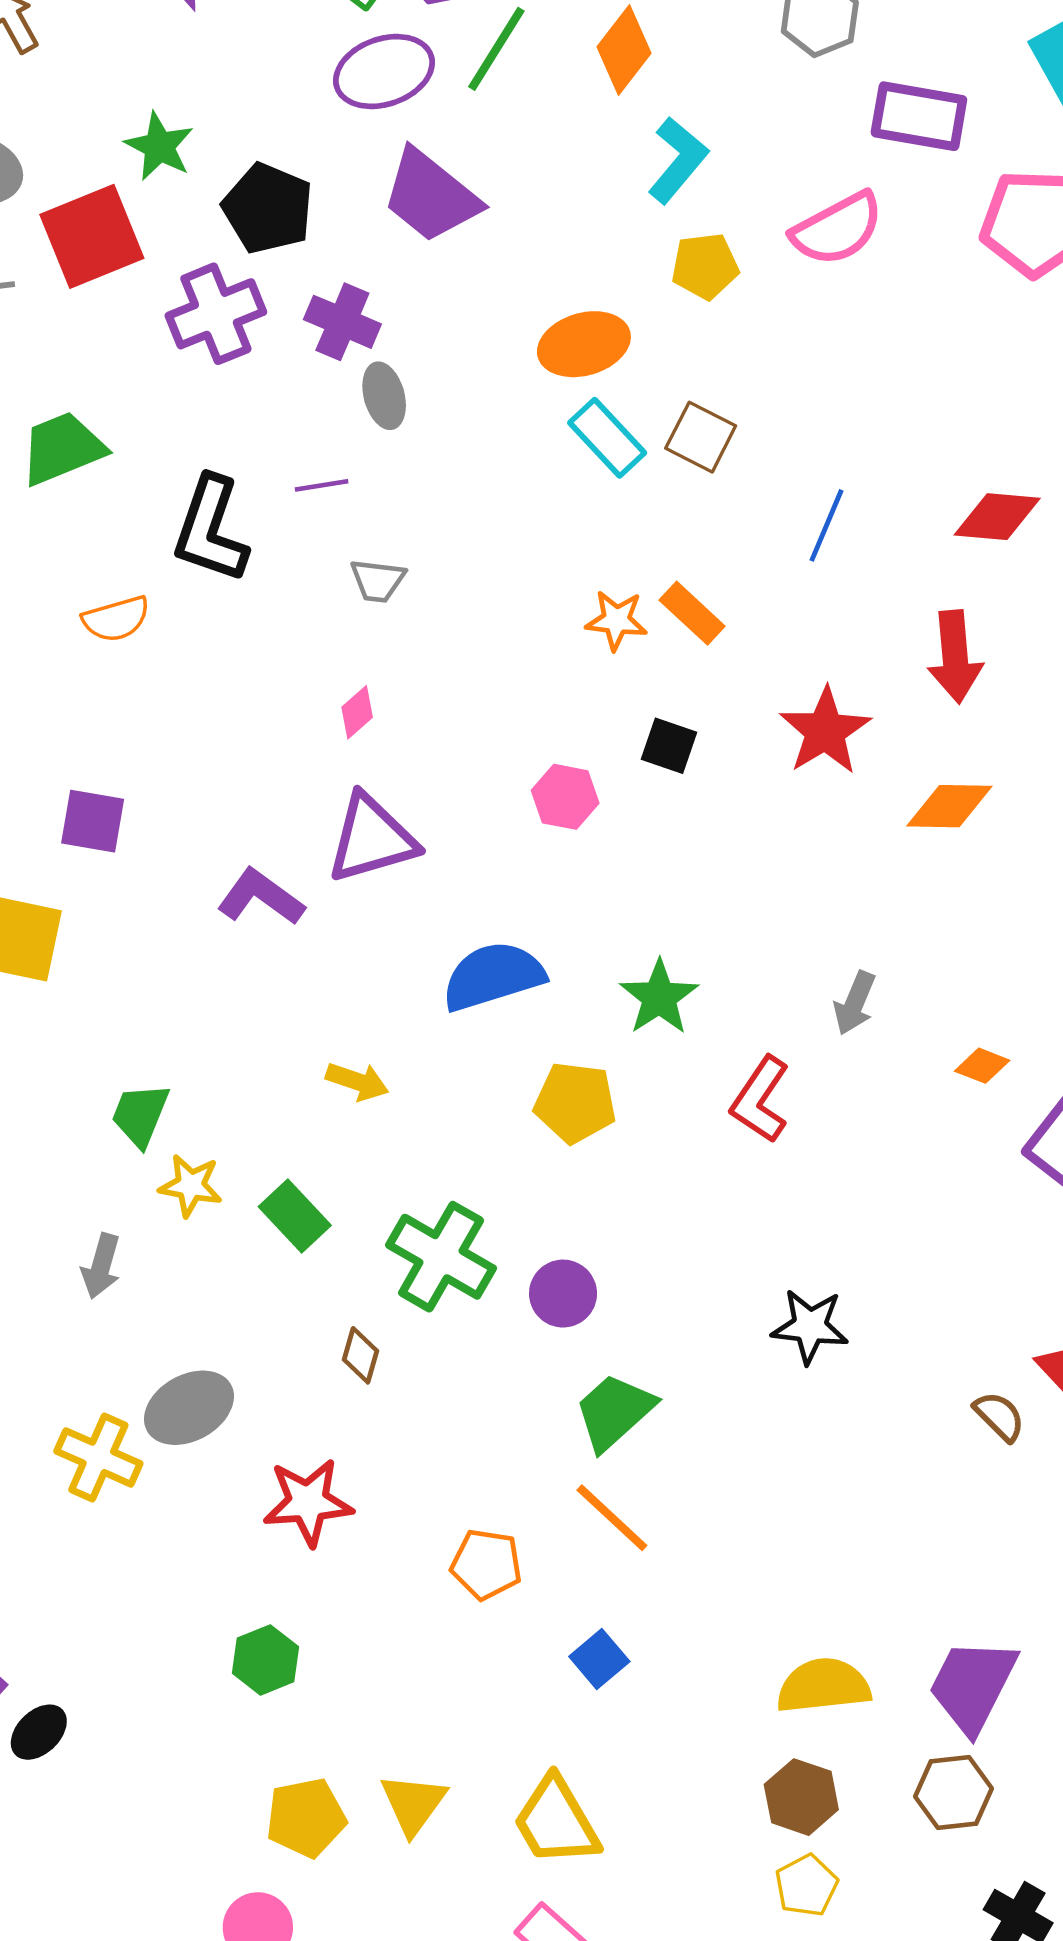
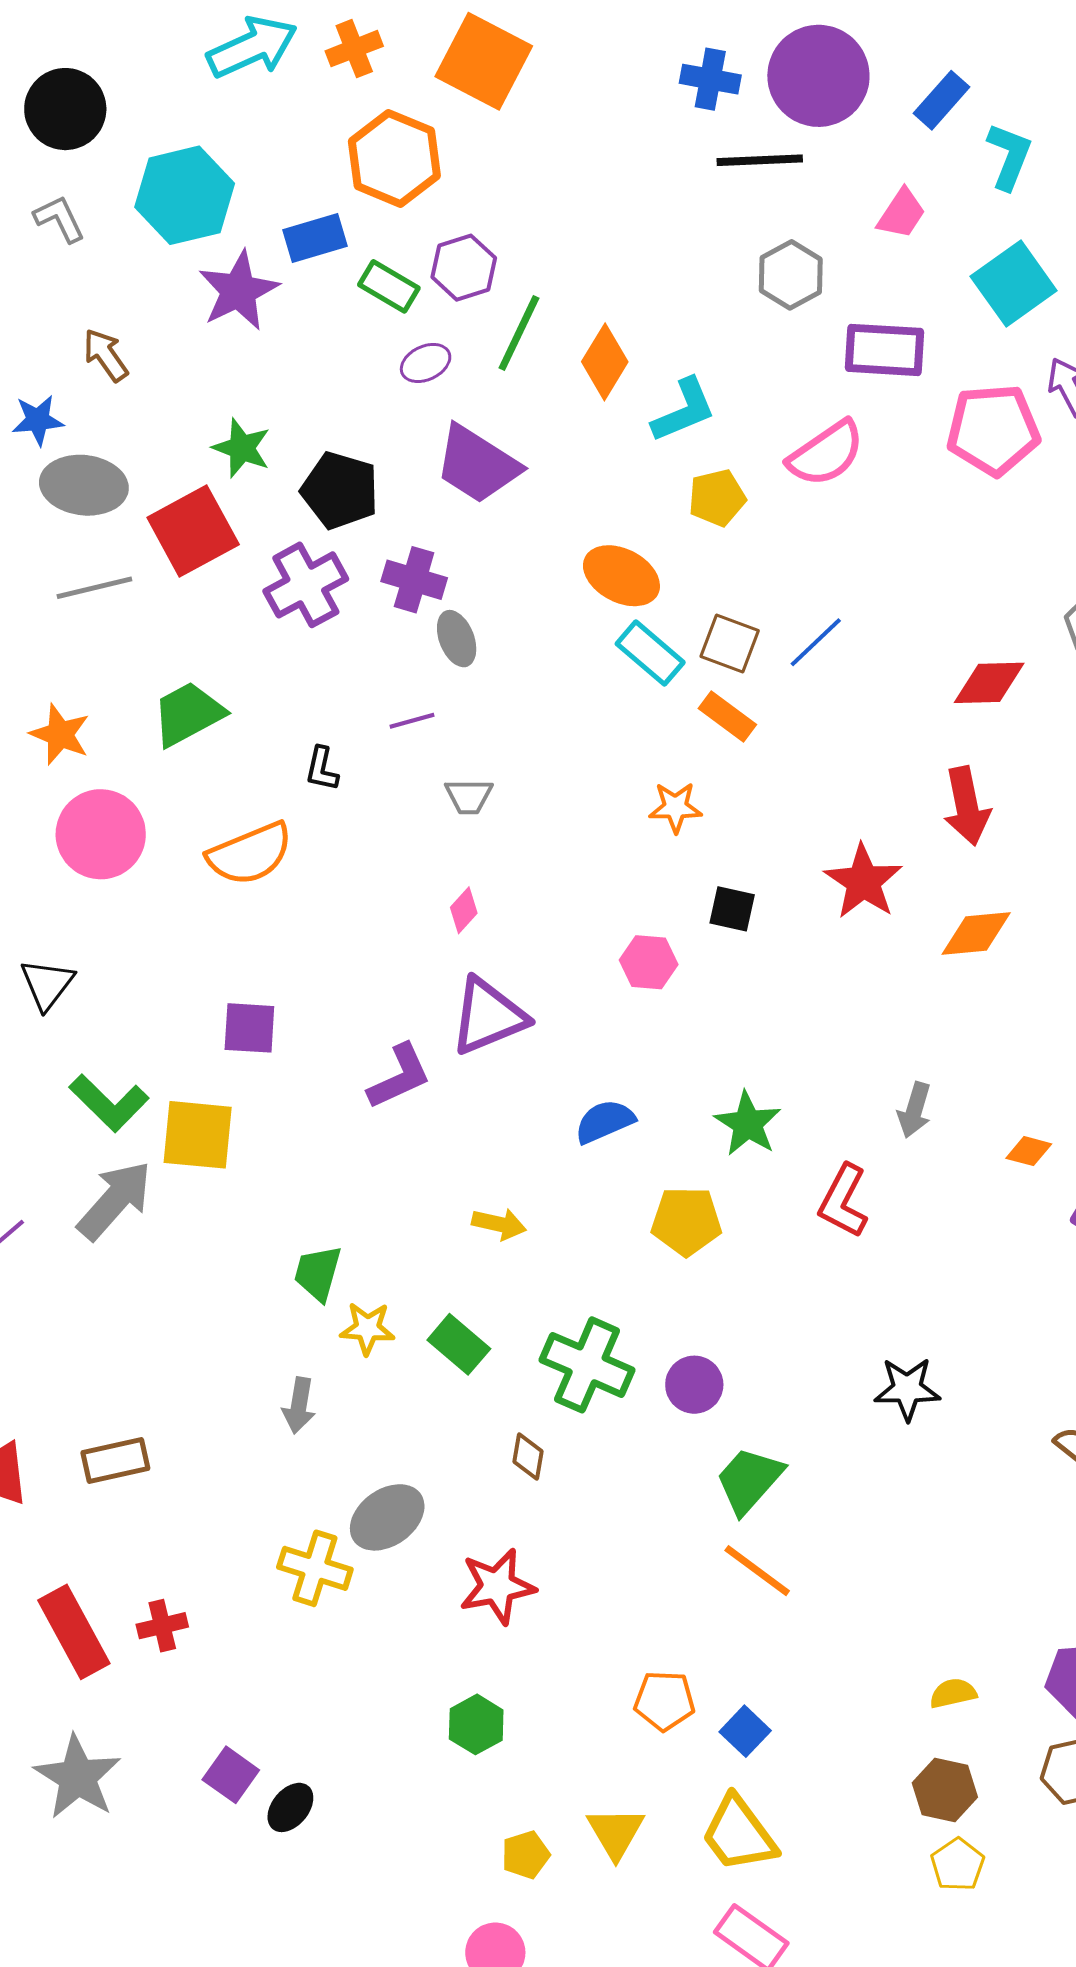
orange diamond: (624, 50) -> (605, 362), moved
purple ellipse: (384, 72) -> (426, 363), size x0.6
cyan L-shape: (678, 160) -> (684, 410), turned 34
orange ellipse: (584, 344) -> (621, 576), turned 50
blue line: (827, 525) -> (816, 642), moved, turned 30
black L-shape: (211, 530) -> (322, 769), size x0.5
orange rectangle: (692, 613) -> (727, 716), moved
orange semicircle: (116, 619) -> (250, 854), size x1.5
purple L-shape: (261, 897) -> (399, 1077), turned 126
blue semicircle: (493, 976) -> (605, 1122), size x0.7
orange pentagon: (486, 1564) -> (664, 1701), moved
blue square: (599, 1659) -> (745, 1731), moved
yellow semicircle: (823, 1686) -> (953, 1693), size x0.6
yellow pentagon: (306, 1818) -> (526, 1855), size x0.7

